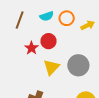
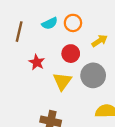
yellow arrow: (88, 25) -> (100, 41), moved
red circle: (49, 41) -> (71, 54), moved

